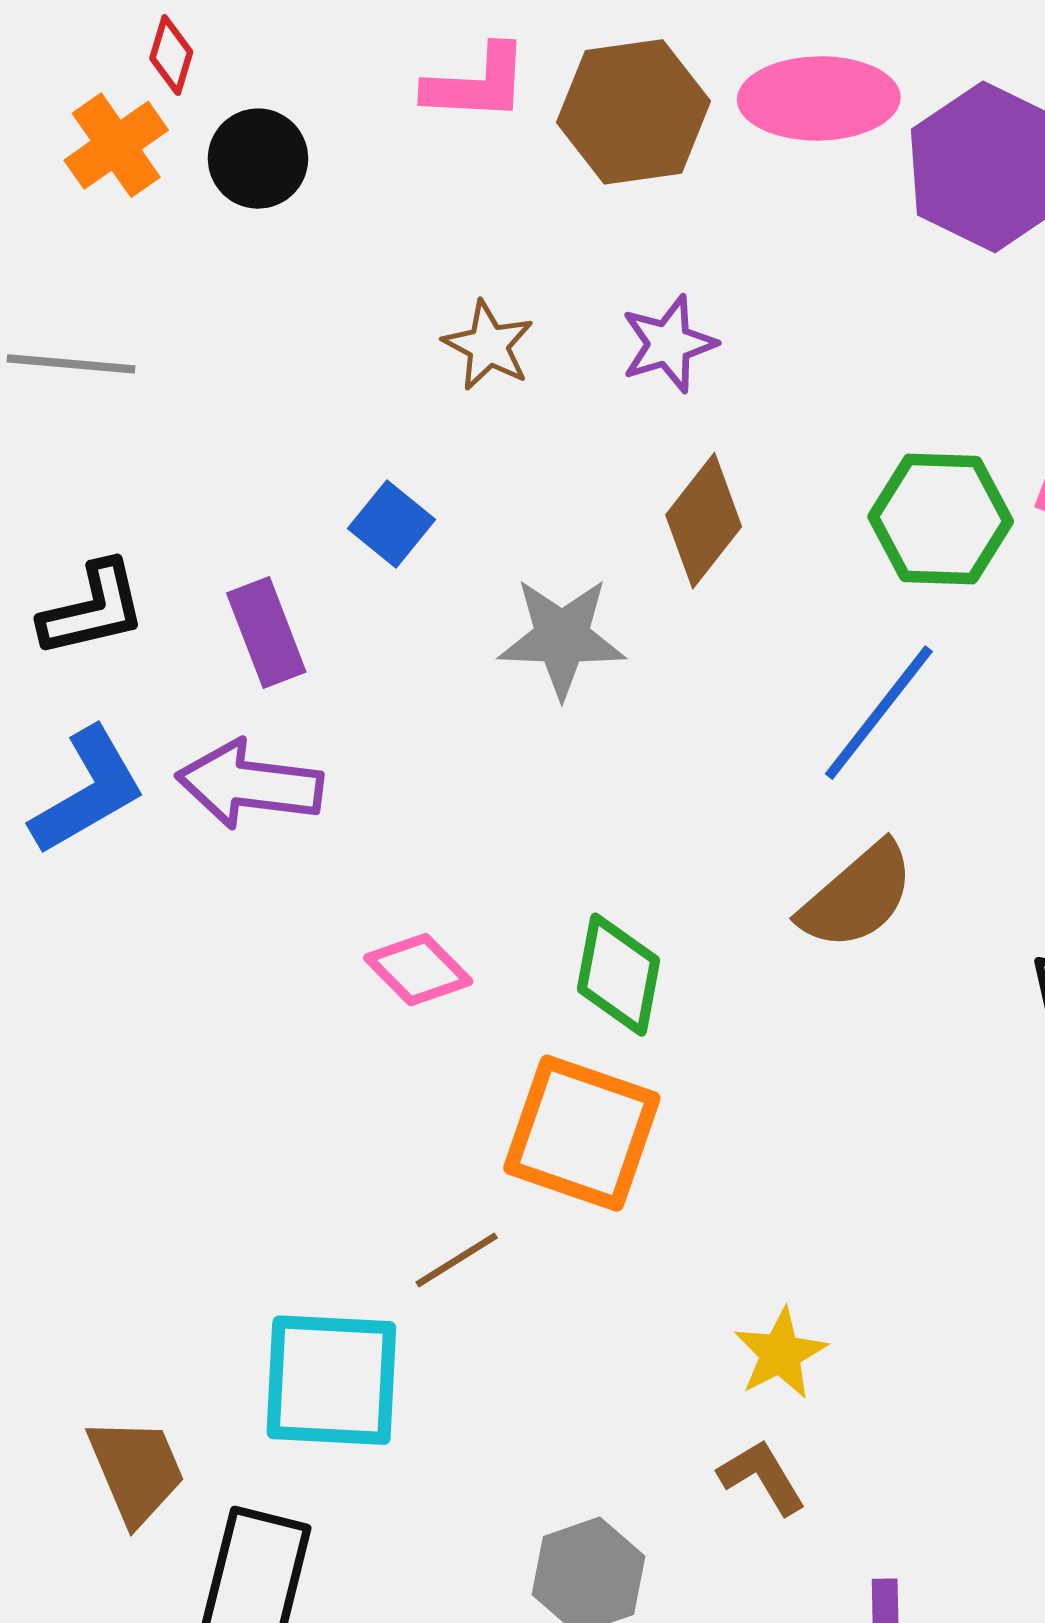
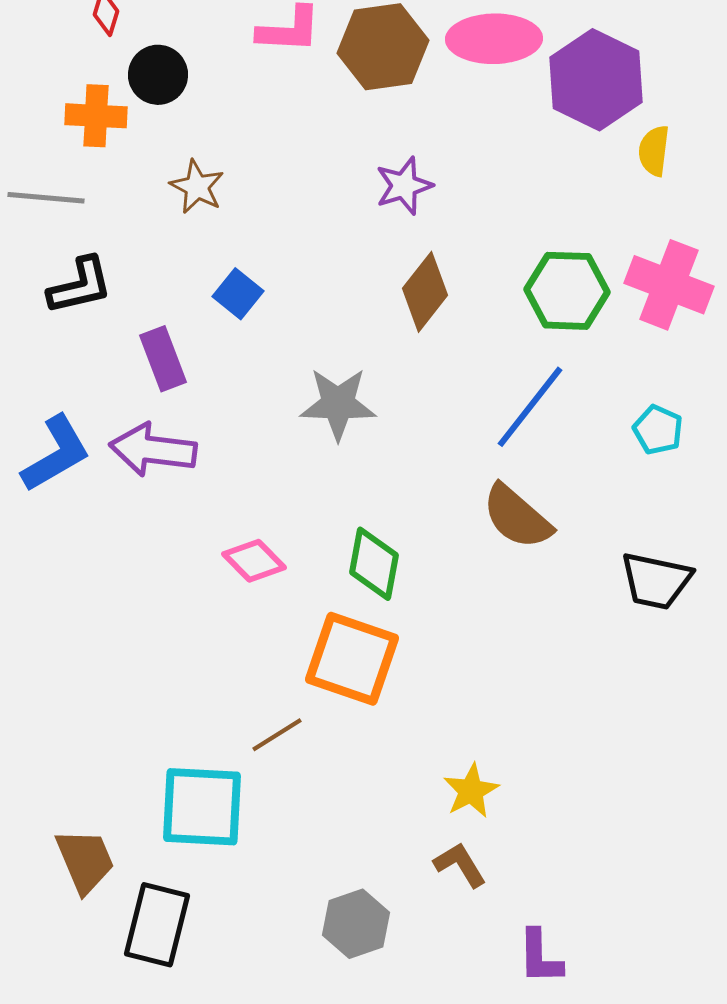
orange cross: (116, 145) -> (96, 116), moved, turned 38
brown star: (488, 345) -> (197, 187), moved
black L-shape: (93, 609) -> (80, 286), moved
gray star: (562, 638) -> (338, 404), moved
brown semicircle: (857, 896) -> (517, 517), turned 82

